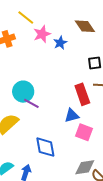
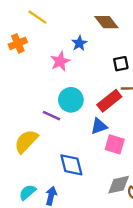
pink star: (42, 34) -> (60, 61), moved
cyan circle: (23, 92) -> (71, 100), moved
red rectangle: (82, 94) -> (109, 101), turned 75

